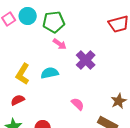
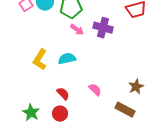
purple cross: (86, 60) -> (103, 28), moved, turned -30
red semicircle: (18, 100) -> (63, 94), moved, turned 72

